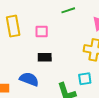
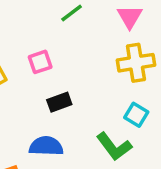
cyan square: (85, 79) -> (136, 115), turned -32

